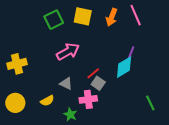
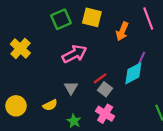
orange arrow: (112, 17) -> (122, 31), moved
yellow cross: (17, 64) -> (20, 49), moved, turned -36
gray triangle: (66, 84) -> (71, 88), turned 32
pink cross: (88, 99) -> (105, 114), moved, turned 36

